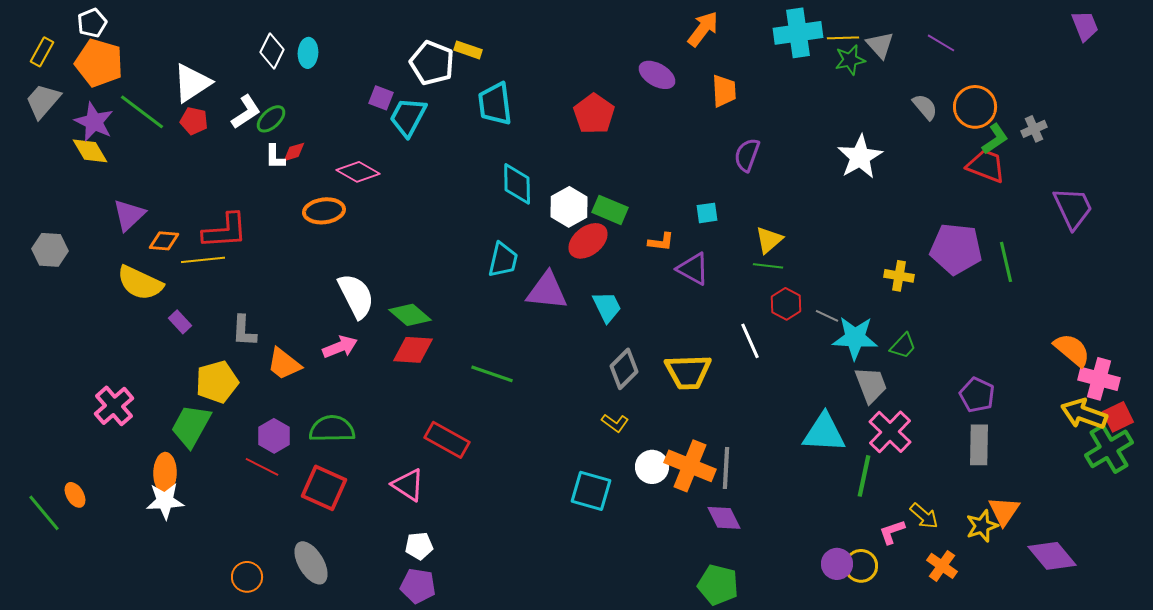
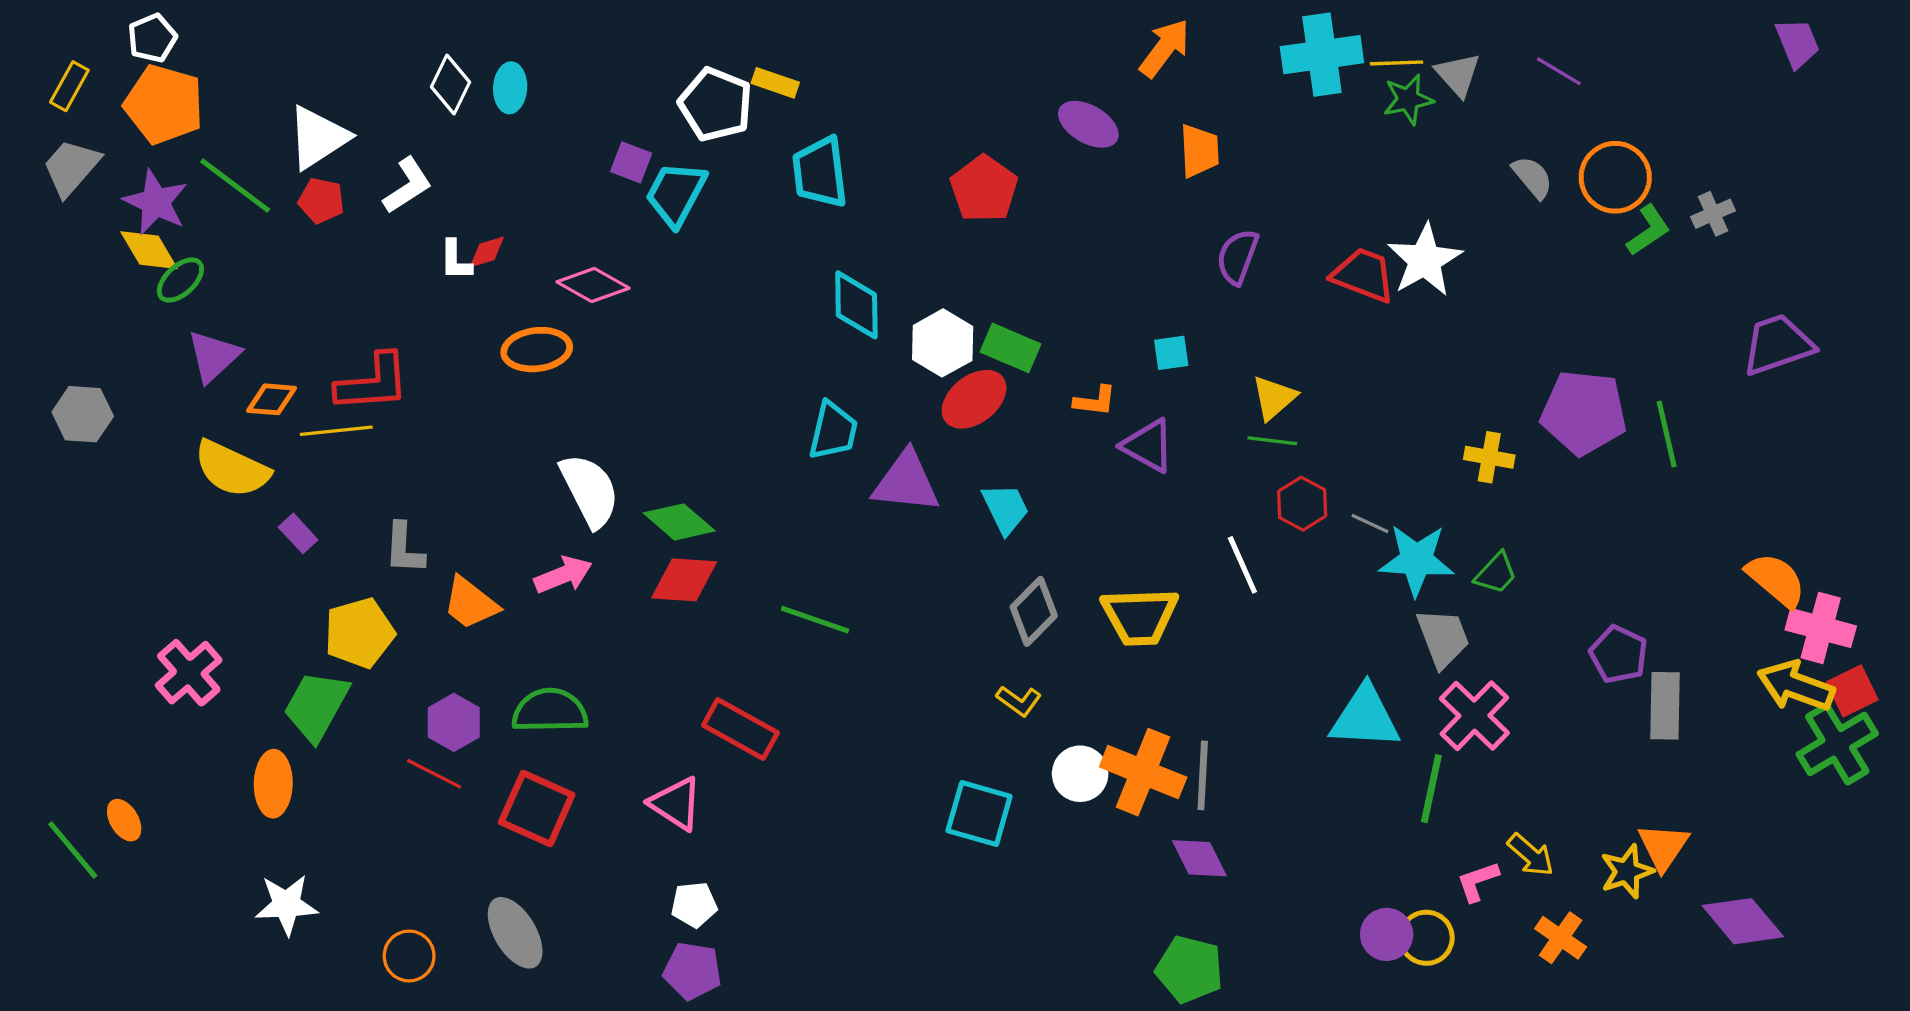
green ellipse: (271, 119) -> (180, 280), moved
red trapezoid: (986, 166) -> (1363, 275), moved
purple trapezoid: (1073, 208) -> (1778, 345), turned -84
gray rectangle: (979, 445) -> (1665, 706), moved
white star: (165, 501) -> (286, 905), moved

